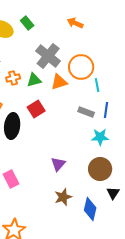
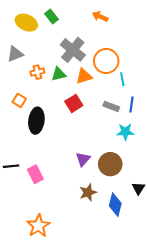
red square: (36, 109) -> (74, 103), moved
brown circle: (100, 169) -> (110, 164), moved

